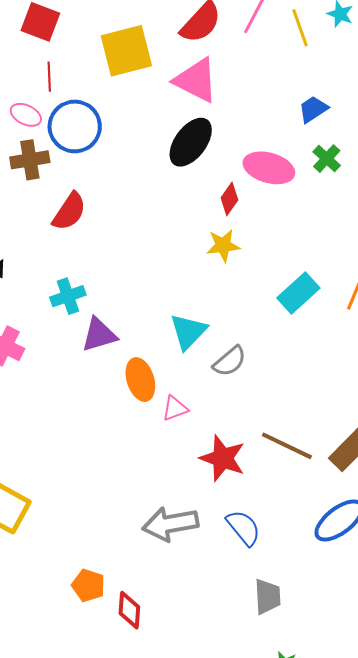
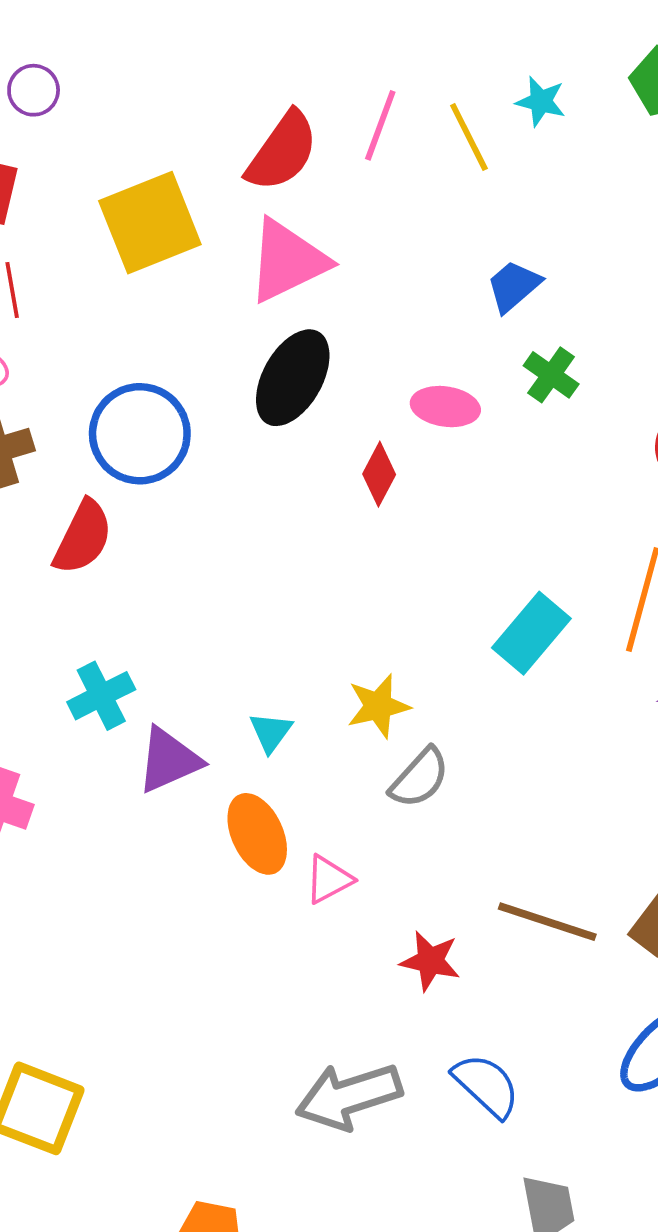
pink triangle: (196, 80) -> (287, 261), turned -45
blue circle: (75, 126) -> (140, 434), moved
pink ellipse: (269, 168) -> (445, 407), size x0.7
yellow star: (223, 245) -> (378, 706), moved
cyan triangle: (188, 332) -> (271, 732), moved, size x0.6
red star: (223, 458) -> (430, 961), size x0.7

